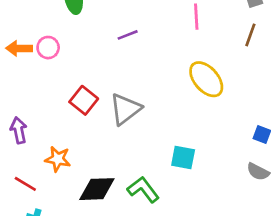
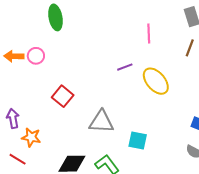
purple line: (128, 35) -> (125, 67), moved
gray triangle: (125, 109) -> (101, 122), moved, turned 40
orange star: (58, 159) -> (31, 137), moved

